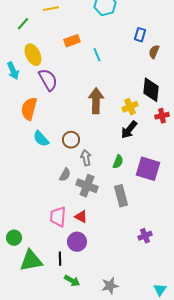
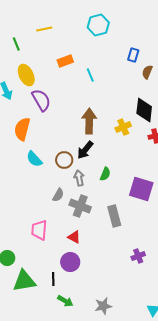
green line: (23, 24) -> (16, 44), turned -64
black arrow: (129, 130) -> (85, 150), moved
green semicircle: (118, 162) -> (105, 174), moved
pink trapezoid: (58, 217) -> (39, 230), moved

